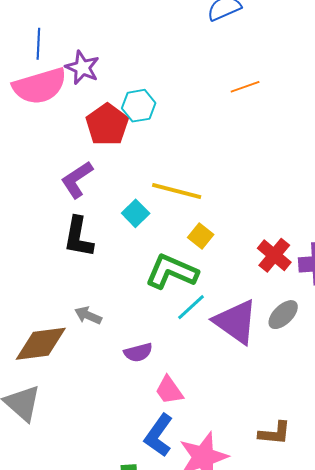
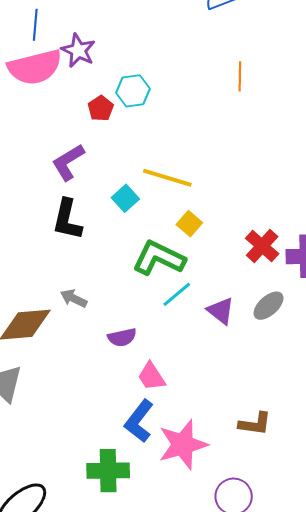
orange line: (245, 87) -> (240, 76), turned -72
red pentagon: (107, 125) -> (101, 108), size x0.6
purple triangle: (236, 322) -> (221, 311), size x0.6

